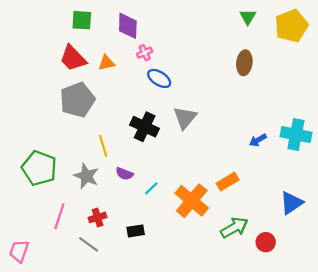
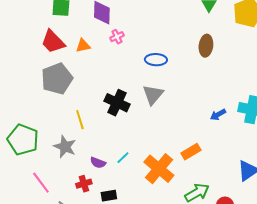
blue ellipse: (159, 78) -> (156, 60), moved, turned -30
purple semicircle: (124, 174) -> (98, 163), moved
pink line: (59, 216) -> (41, 183), turned -55
red cross: (98, 217) -> (84, 184), moved

